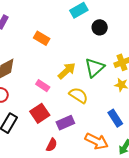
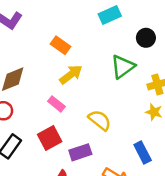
black circle: (100, 27) -> (146, 38), moved
green triangle: (95, 68) -> (123, 67), moved
yellow arrow: (67, 71) -> (71, 74), moved

